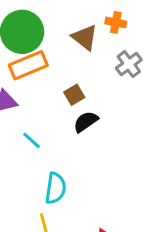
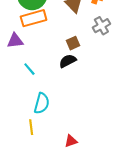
brown square: (74, 95) -> (73, 43), moved

